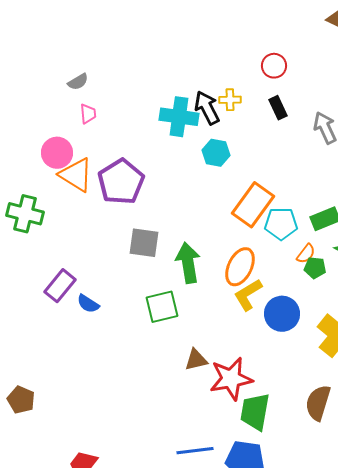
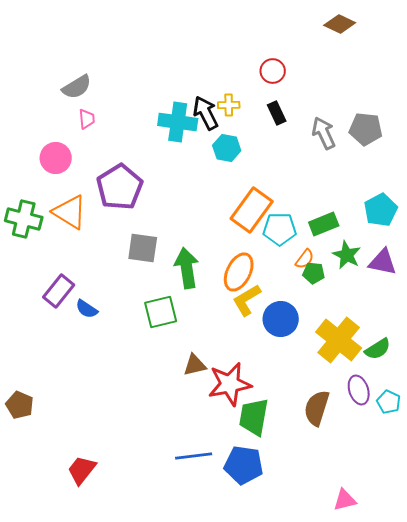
gray semicircle: (78, 82) -> (77, 87), size x1.4
cyan hexagon: (216, 153) -> (227, 148), moved
orange triangle: (76, 175) -> (70, 212), moved

